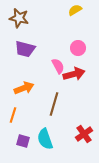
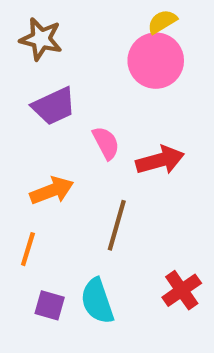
pink circle: (78, 48) -> (156, 61), moved, size x1.6
purple trapezoid: (25, 49) -> (54, 106), turned -40
pink semicircle: (58, 66) -> (106, 143), moved

